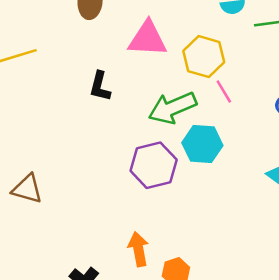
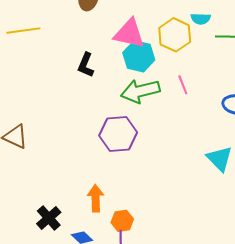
yellow hexagon: (204, 57) -> (175, 35), moved
cyan hexagon: (202, 144) -> (139, 56), moved

